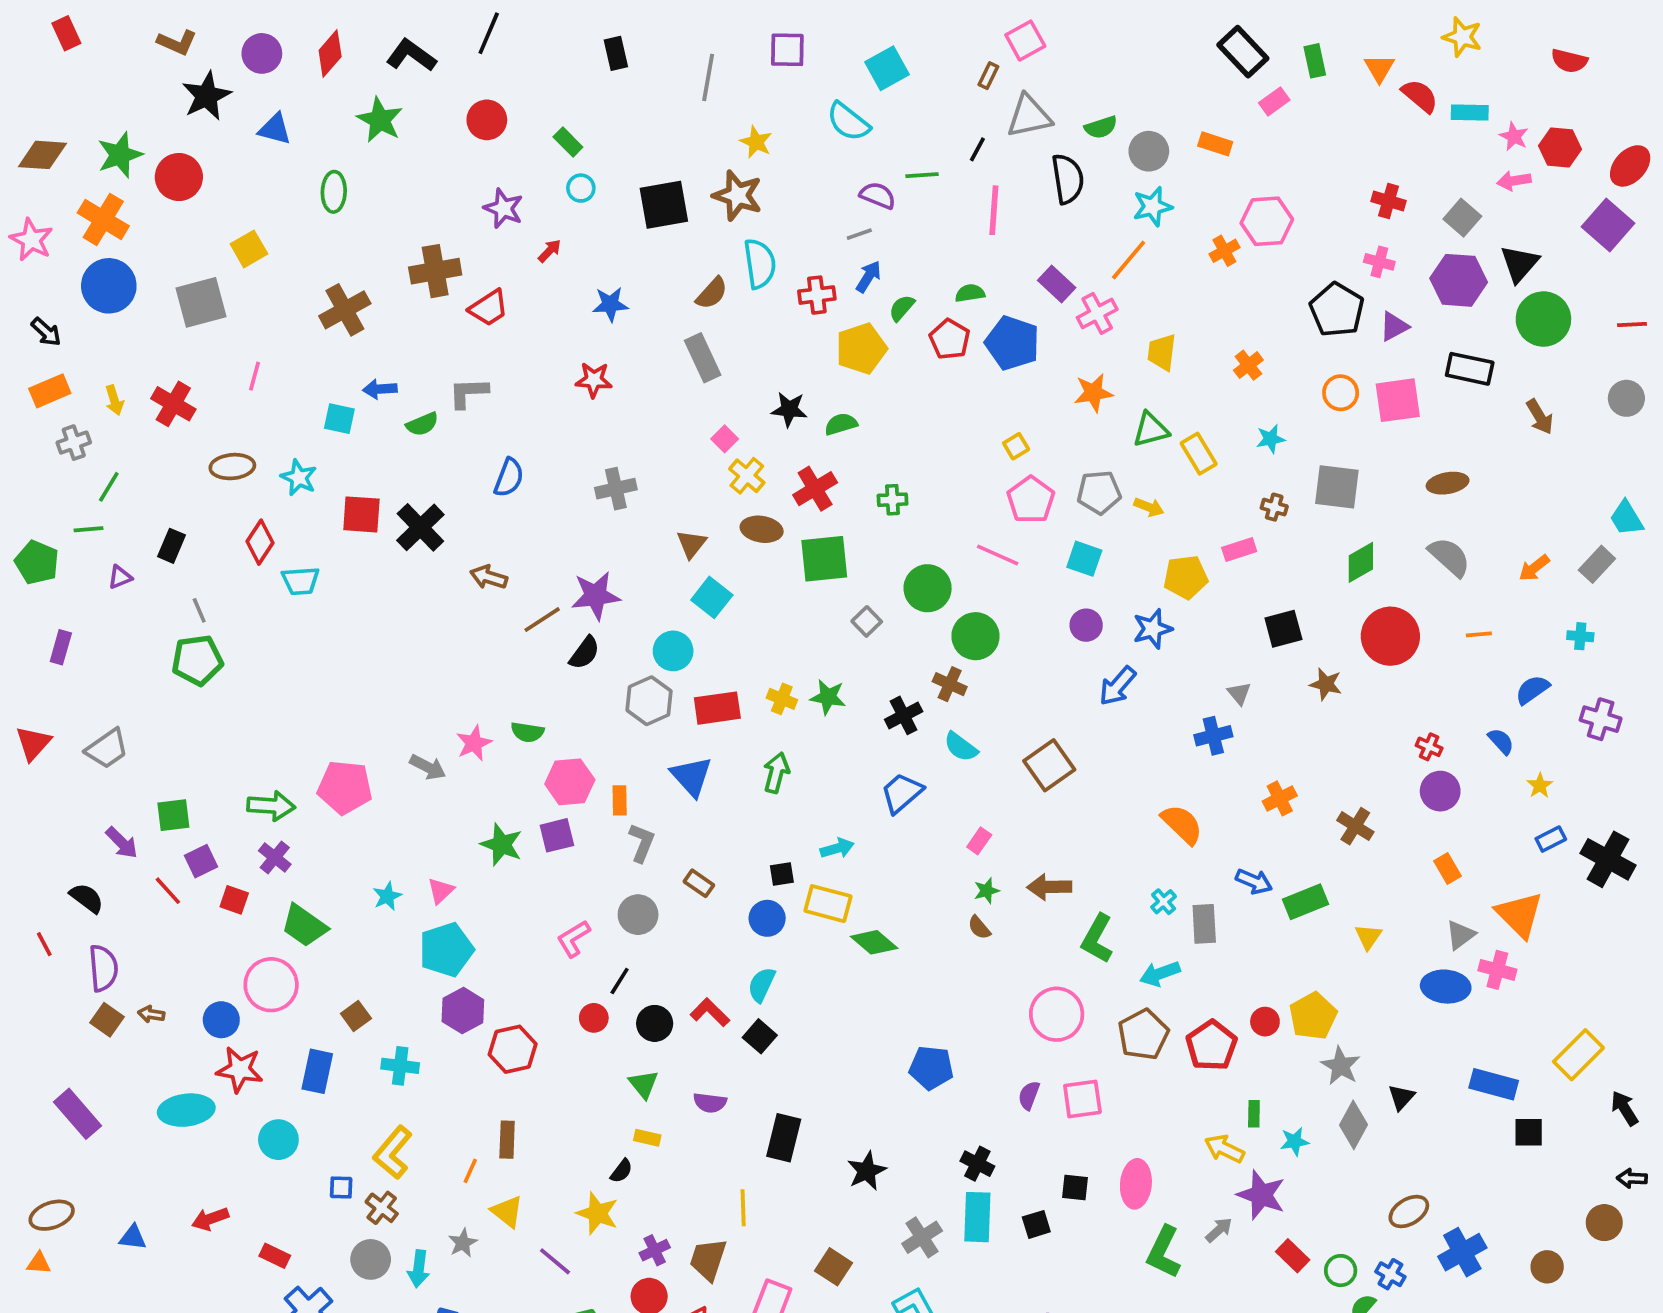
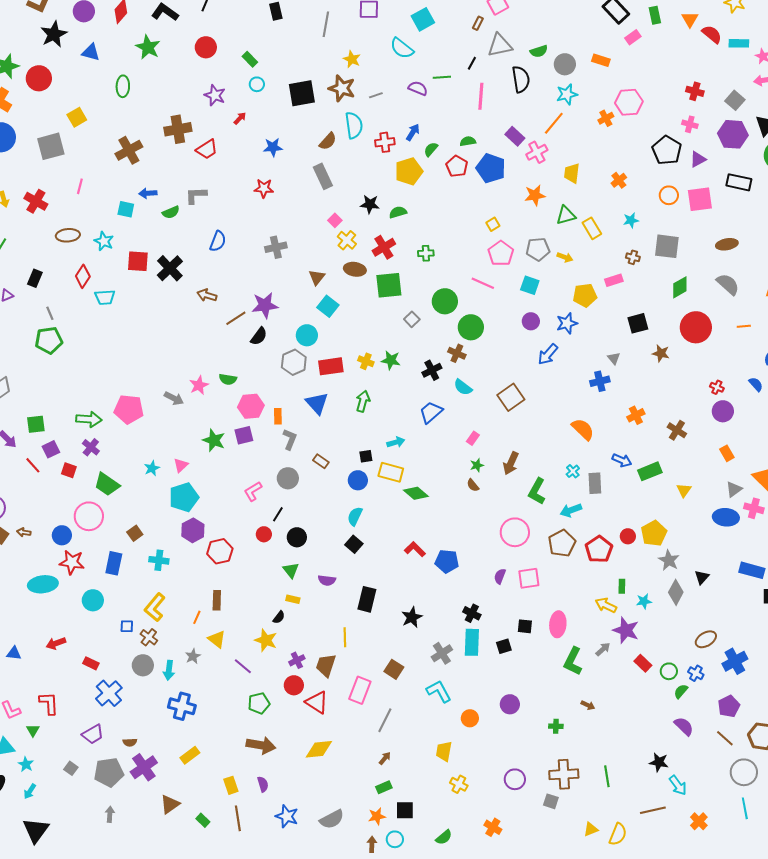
gray line: (859, 234) -> (376, 95), moved
brown arrow: (1049, 887) -> (511, 463), turned -65
red L-shape: (710, 1012) -> (415, 549), moved

